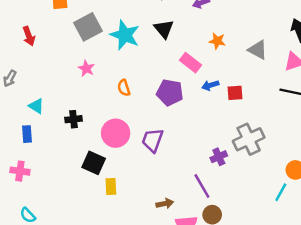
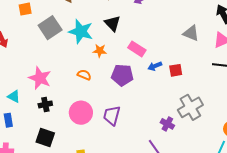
orange star: (217, 41) -> (100, 51), moved
pink star: (86, 68) -> (40, 78), moved, size x1.6
orange semicircle: (124, 88) -> (84, 75), turned 136
purple cross: (219, 157) -> (167, 124), turned -32
black square: (94, 163) -> (45, 138), moved

